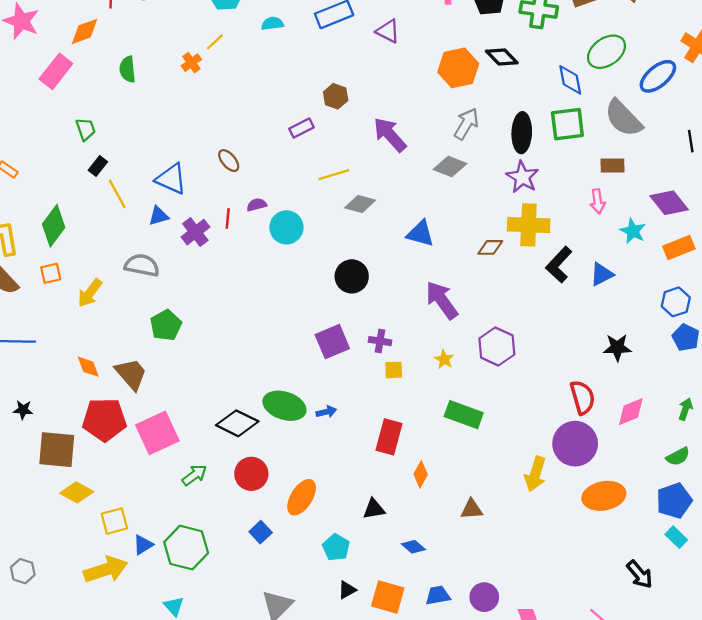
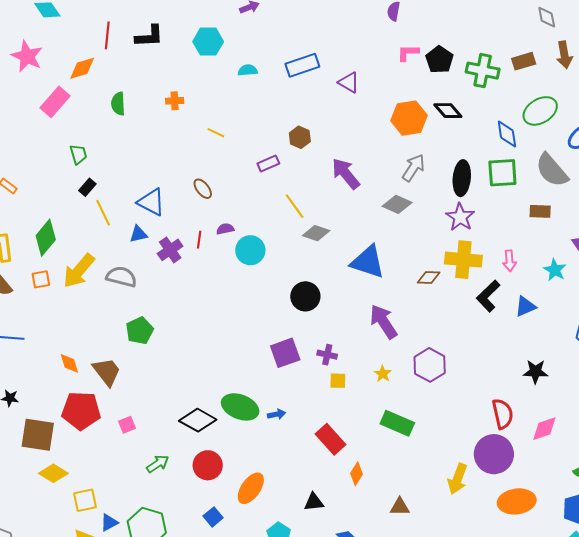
yellow line: (215, 42) -> (216, 133), moved, turned 66
orange cross: (191, 63) -> (175, 101), turned 30
yellow line: (334, 175) -> (295, 206), turned 68
pink arrow: (598, 201) -> (509, 261), moved
blue triangle: (420, 233) -> (368, 262), size x1.4
yellow arrow: (90, 293) -> (79, 271), moved, size x1.4
pink square: (157, 433) -> (127, 425), size x0.5
red rectangle: (389, 437) -> (331, 439), turned -60

